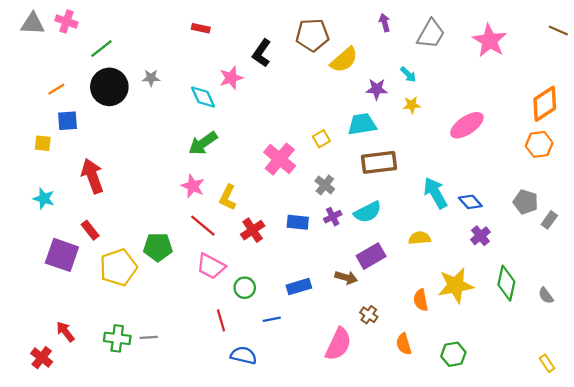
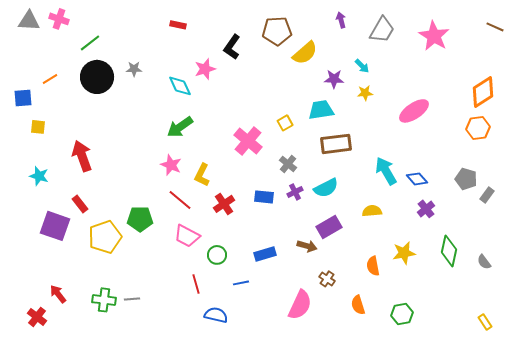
blue square: (68, 121) -> (23, 98), moved
yellow star: (456, 285) -> (404, 253), size x0.7

